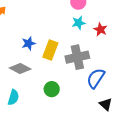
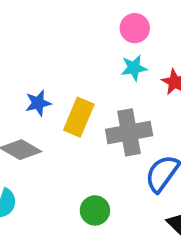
green circle: (52, 89) -> (95, 210), moved

